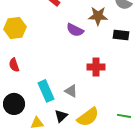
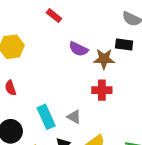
brown star: (98, 16) -> (104, 59), moved
black rectangle: (121, 35) -> (124, 45), moved

